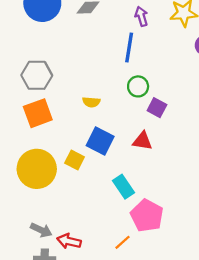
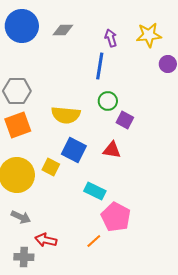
yellow semicircle: (91, 102) -> (66, 115), size x1.8
cyan rectangle: (124, 187) -> (95, 191), turned -30
gray arrow: (41, 230) -> (21, 217), moved

